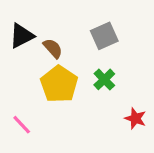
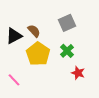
black triangle: (22, 36) -> (14, 36), moved
red star: (135, 118) -> (78, 73), moved

